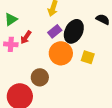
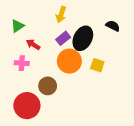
red arrow: (26, 37) -> (33, 45), turned 88
pink cross: (11, 44) -> (22, 63), moved

